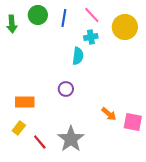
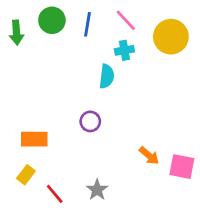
gray star: (71, 139) -> (97, 190), size x0.6

